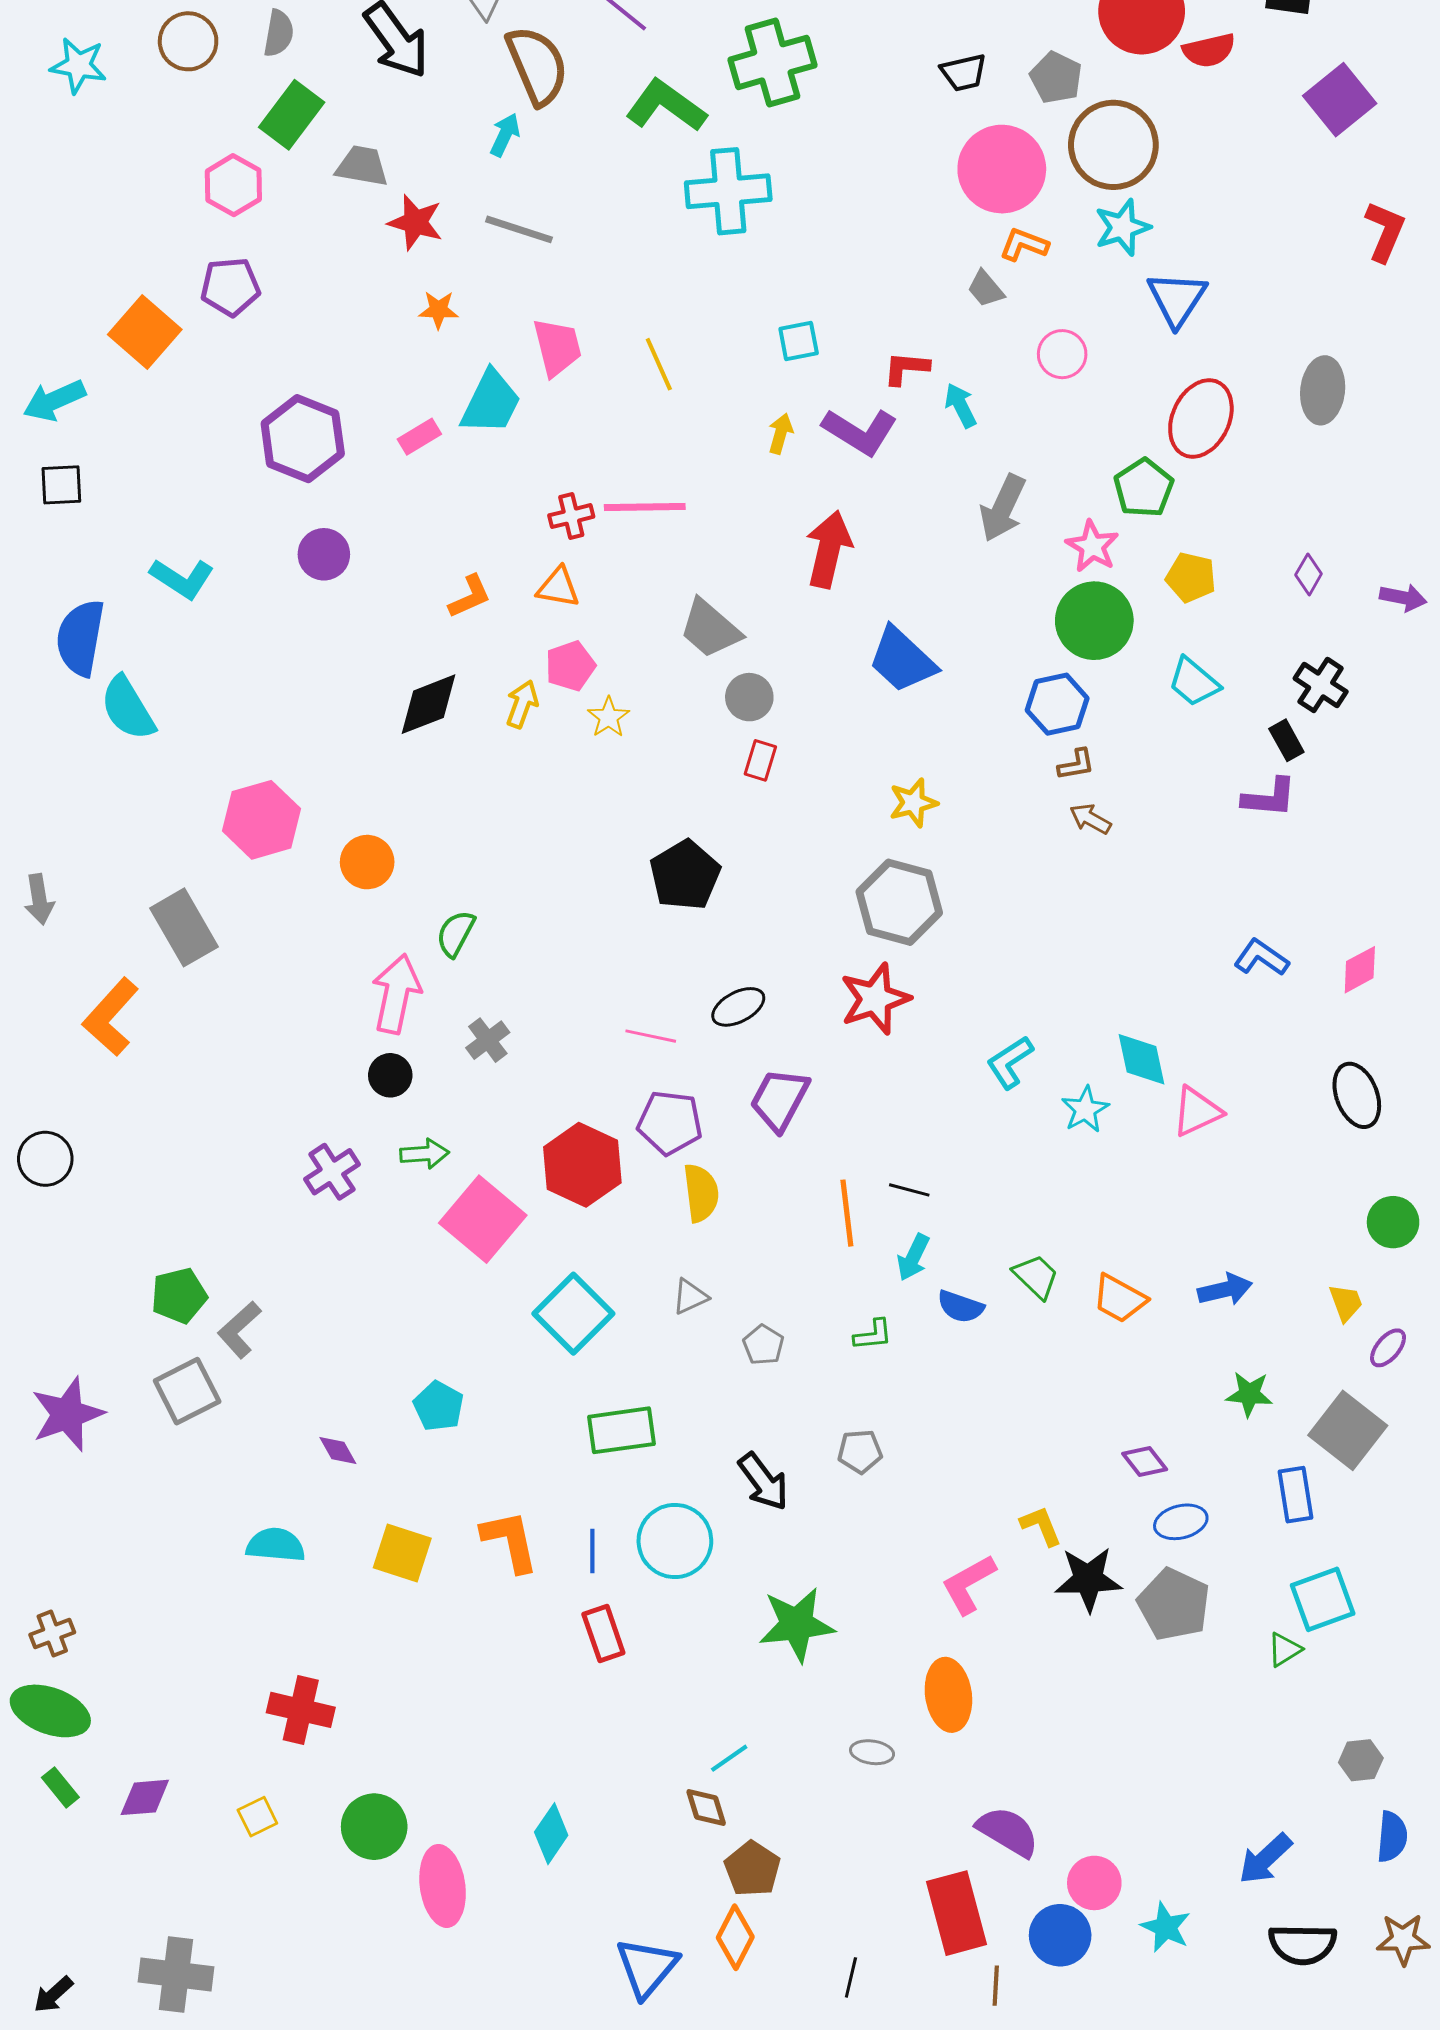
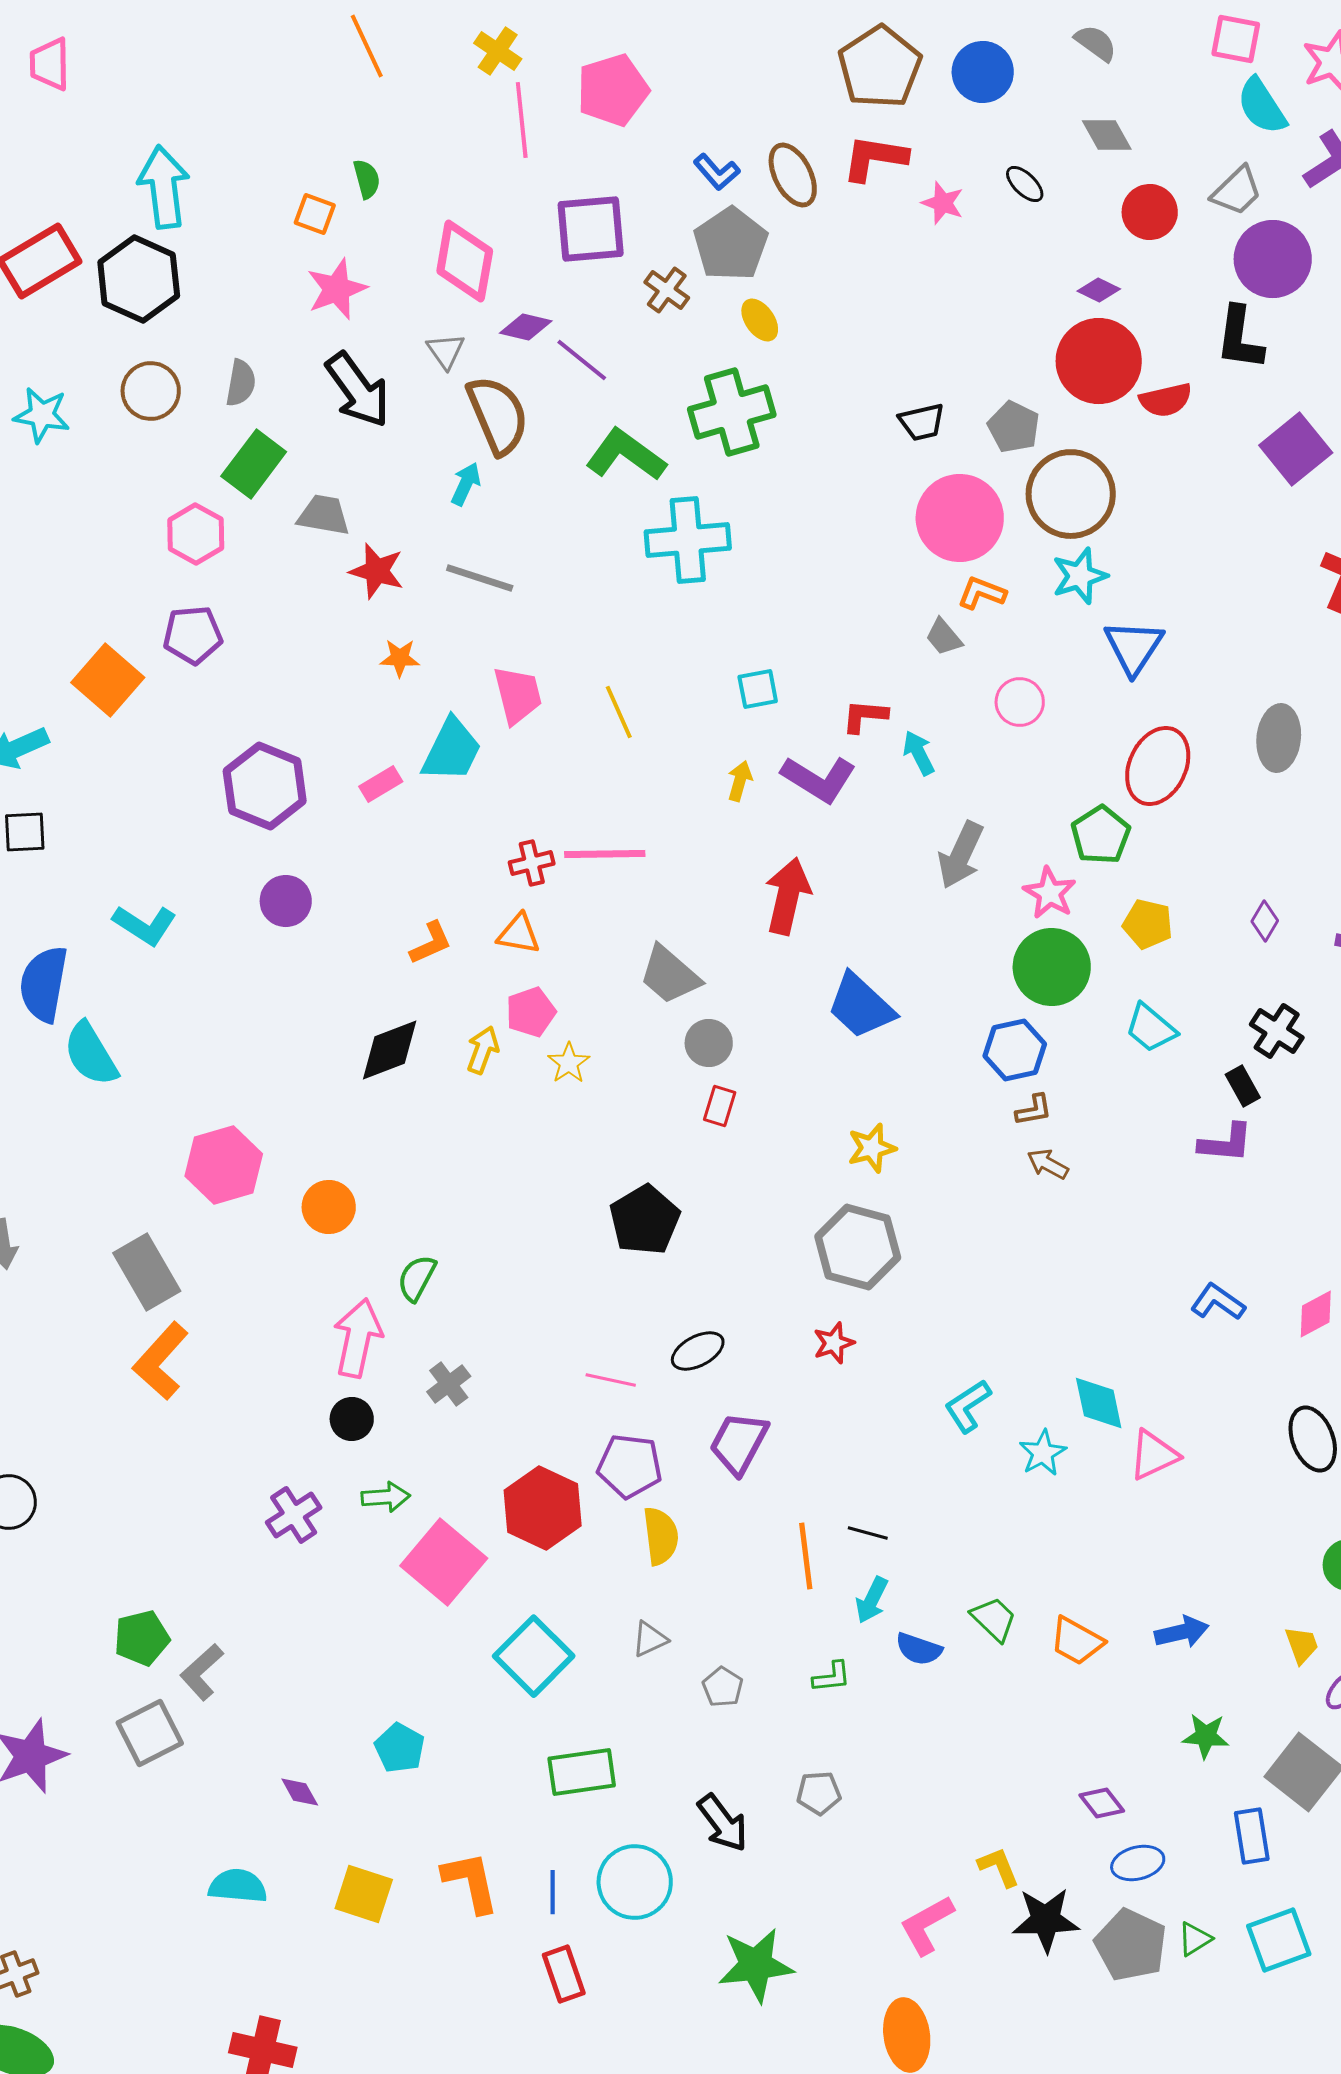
red star: (875, 999) -> (834, 1343), size x0.6
orange L-shape: (111, 1017) -> (161, 1361), moved
green triangle: (1284, 1650) -> (1195, 1939), moved

